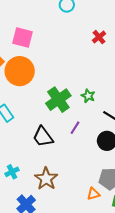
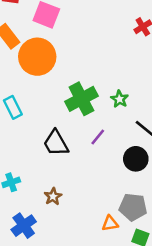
brown star: (46, 179) -> (53, 196), size x0.6

